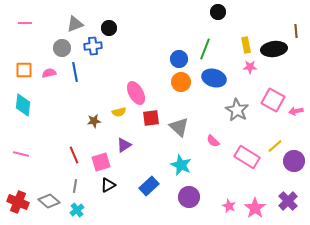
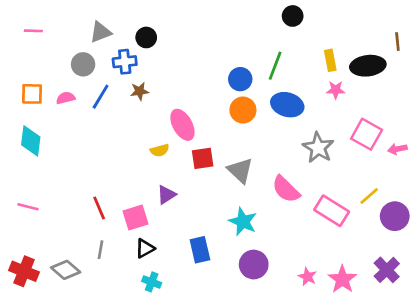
blue line: (75, 72) -> (101, 97), turned 42
brown star: (94, 121) -> (139, 91), moved
pink semicircle: (213, 141) -> (286, 189), size x1.6
blue rectangle: (149, 186) -> (200, 250), turned -60
cyan cross: (77, 210) -> (152, 282), moved, turned -32

